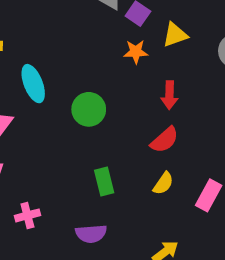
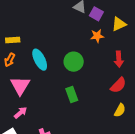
green circle: (89, 109) -> (74, 62), moved
green rectangle: (104, 182) -> (72, 95), moved

